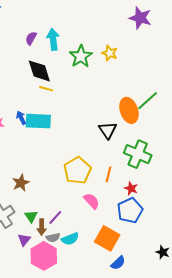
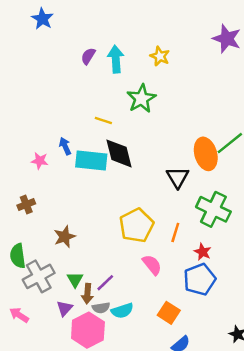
yellow star: (110, 53) -> (160, 56), moved
green star: (81, 56) -> (141, 99), moved
black diamond: (39, 71) -> (119, 153), moved
blue arrow: (21, 118) -> (65, 146), moved
orange square: (107, 238) -> (169, 313), size x0.7

